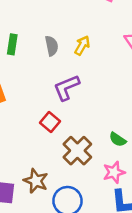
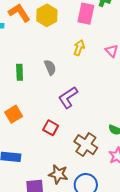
yellow arrow: (82, 45) -> (79, 48), moved
red square: (50, 122) -> (51, 128), moved

